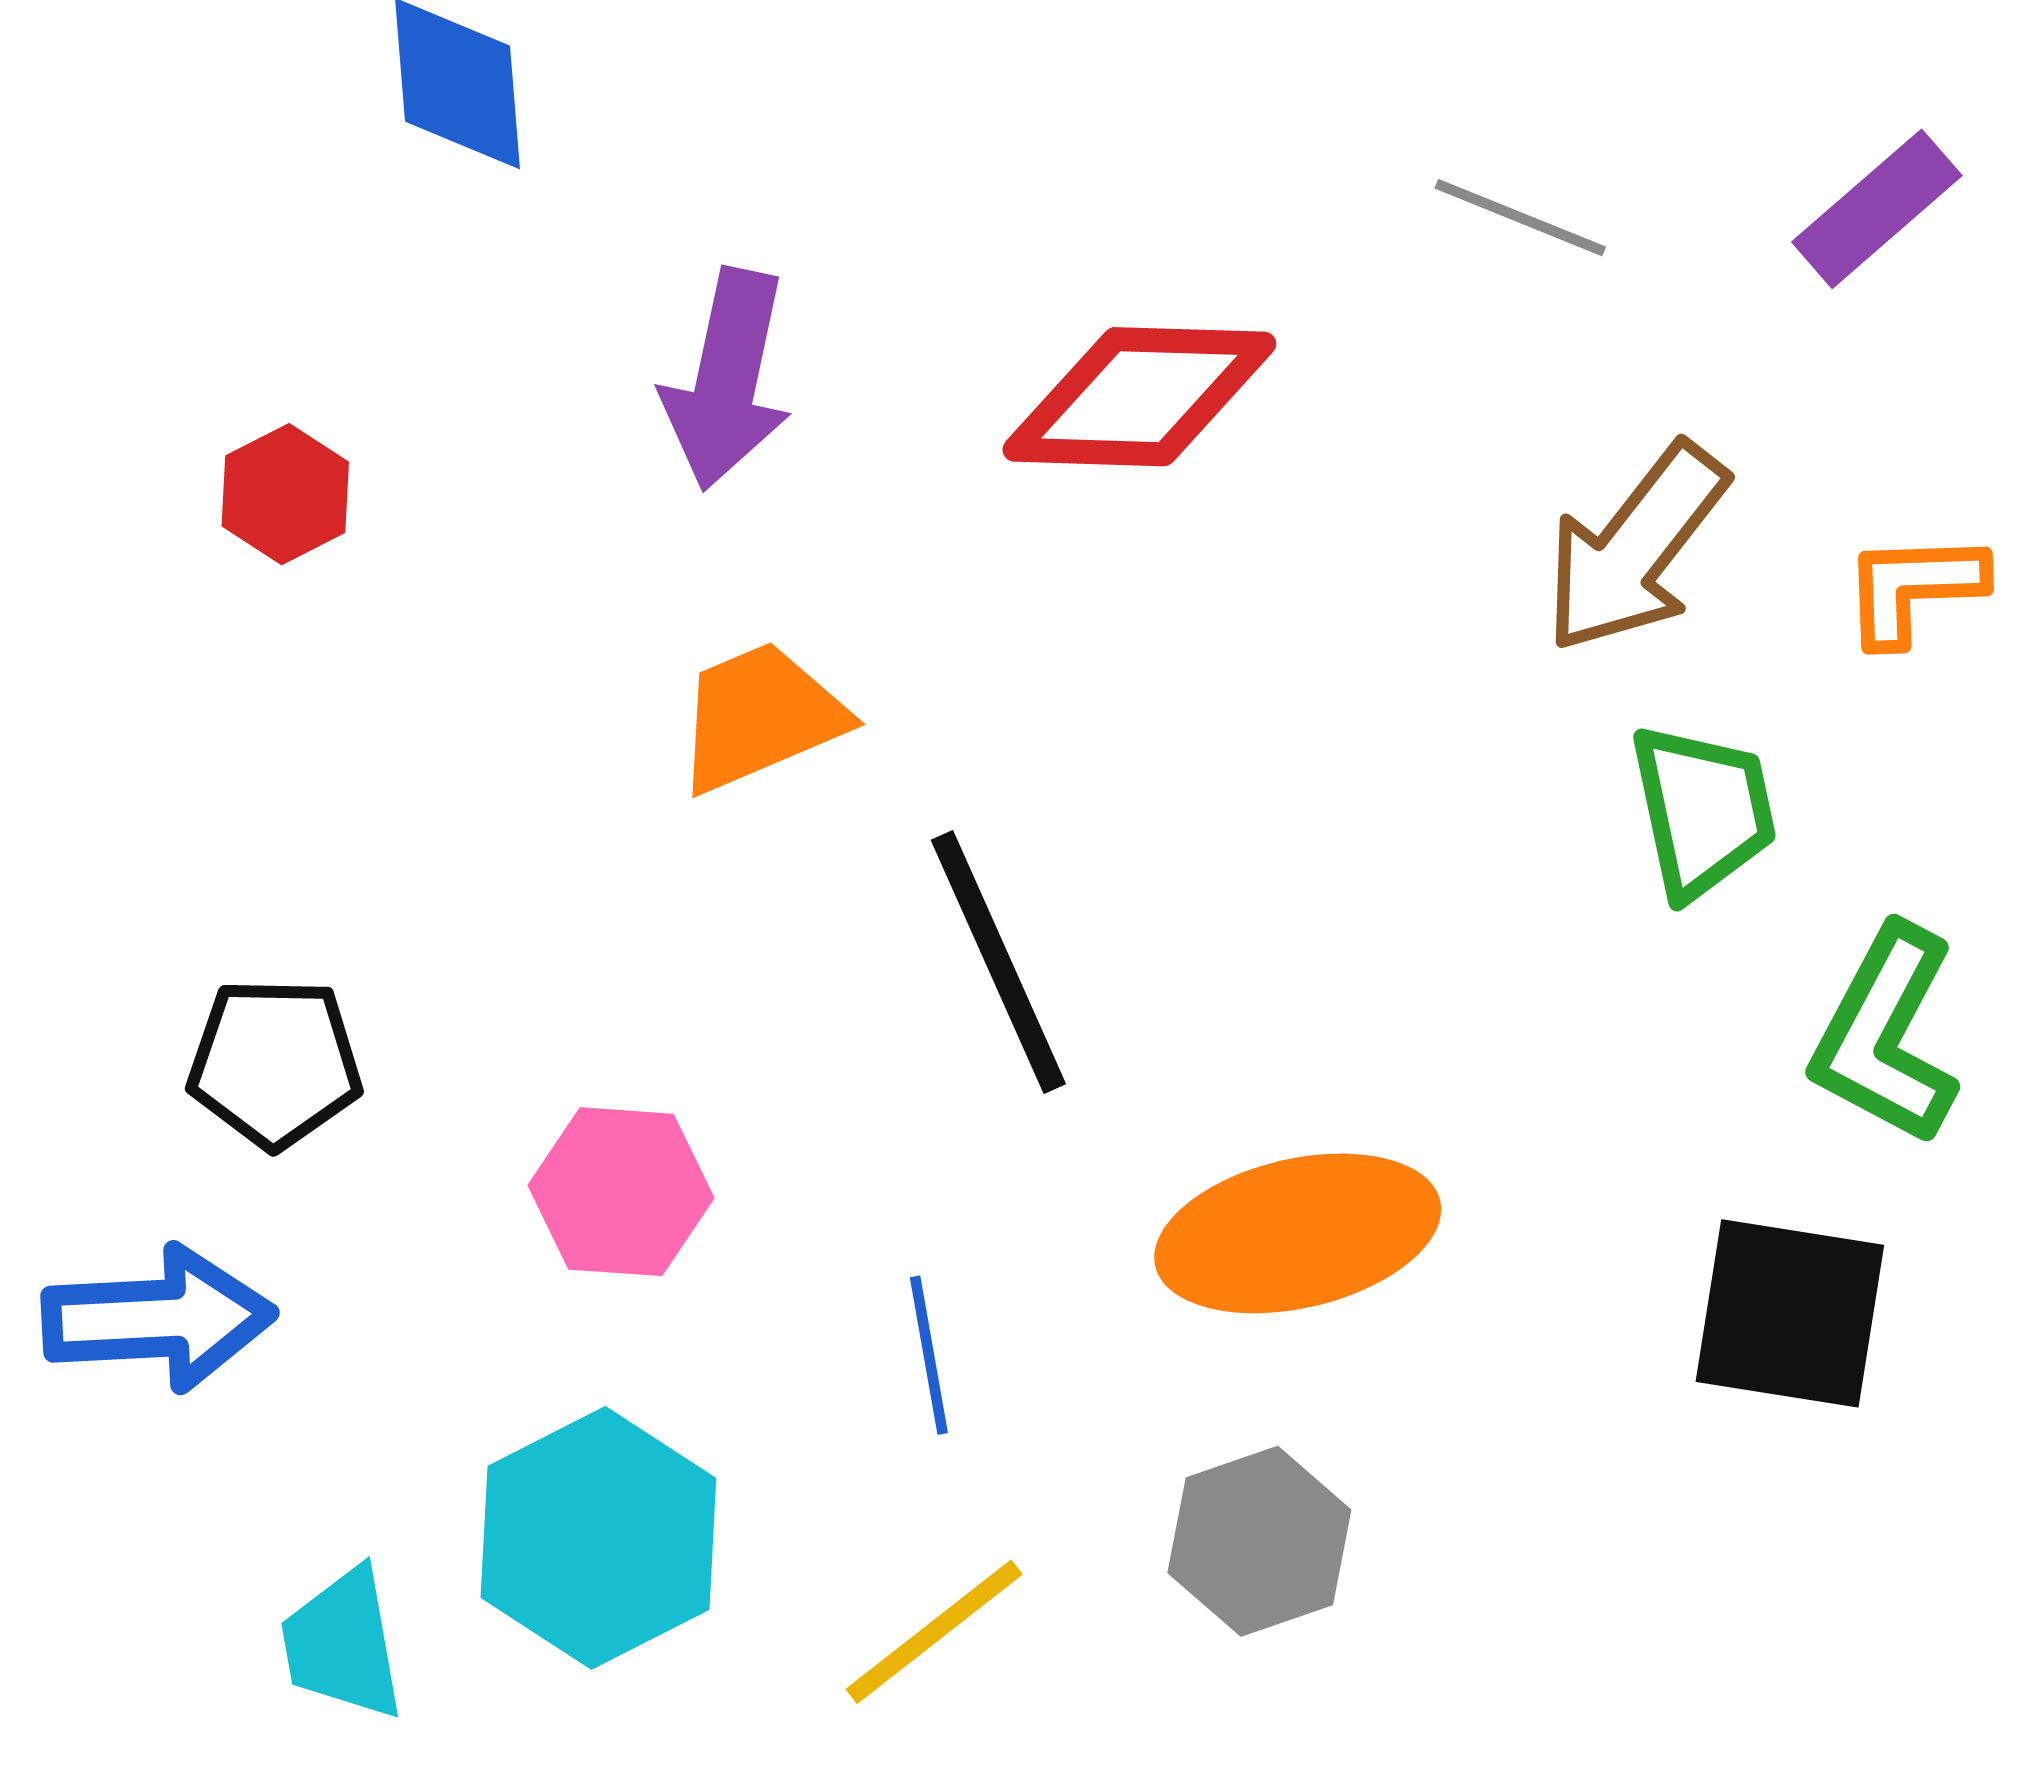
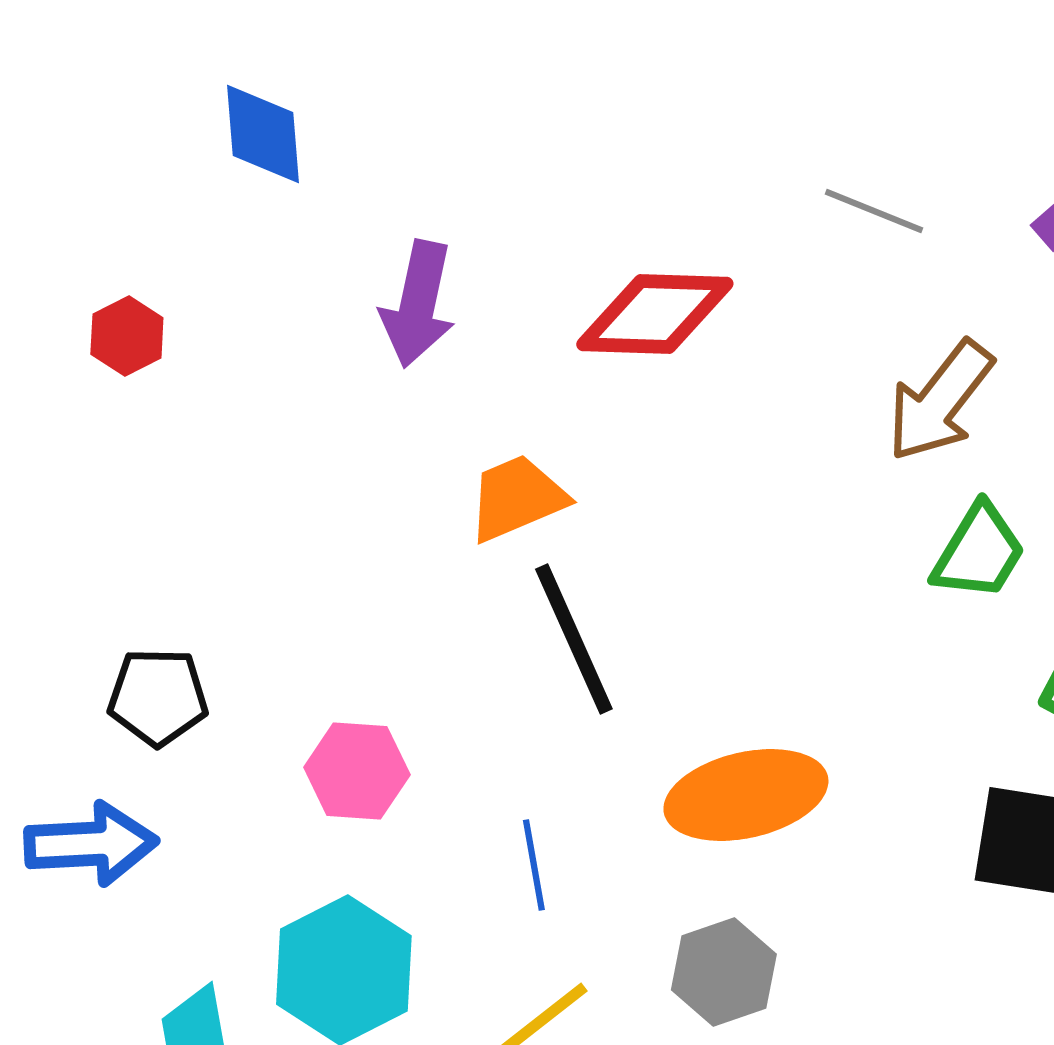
red hexagon: (285, 494) -> (127, 336), moved
orange trapezoid: (760, 717) -> (517, 498), moved
green trapezoid: (1703, 811) -> (979, 552), turned 43

